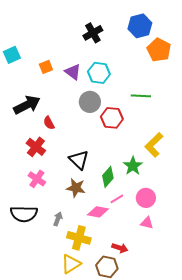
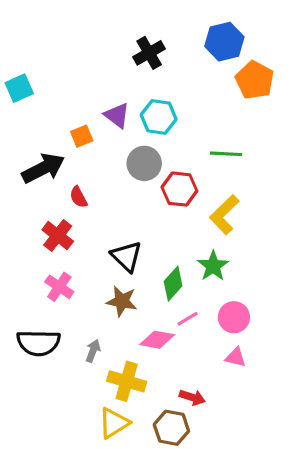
orange square: (46, 67) -> (82, 136), moved
yellow L-shape: (154, 145) -> (224, 215), moved

